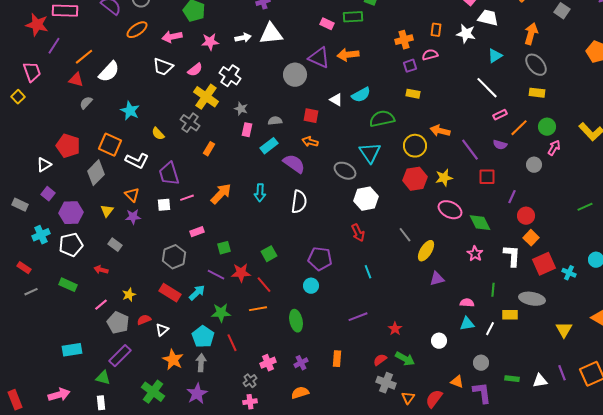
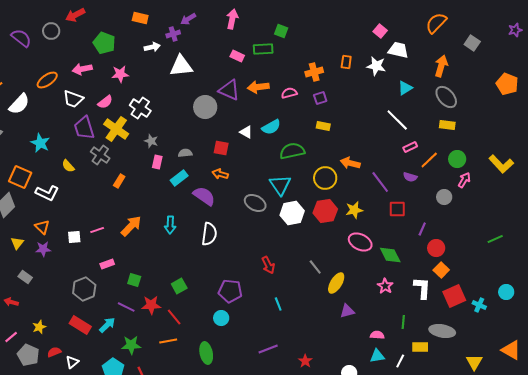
orange ellipse: (137, 30) -> (47, 80), moved
white arrow: (243, 38) -> (152, 47), moved
pink semicircle: (430, 55) -> (289, 93), moved
purple trapezoid: (169, 174) -> (84, 128), moved
white hexagon: (366, 199) -> (292, 213), moved
green square: (224, 248) -> (134, 280), turned 32

